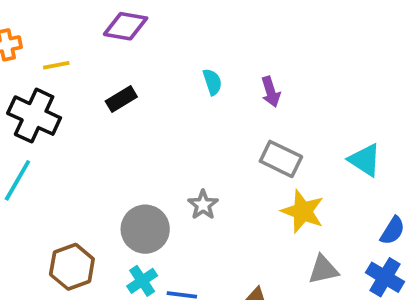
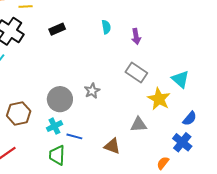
yellow star: (303, 211) -> (159, 99), moved
gray triangle: (323, 270) -> (139, 125), moved

